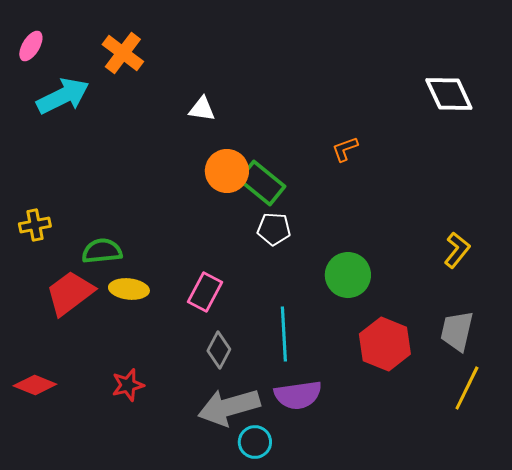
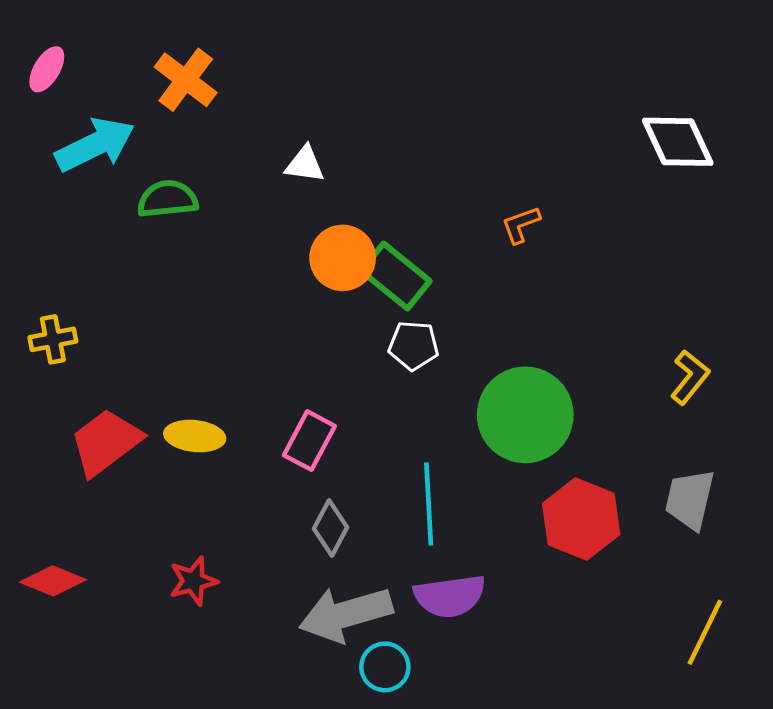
green semicircle: (102, 251) -> (168, 199), moved
green circle: (348, 275) -> (525, 415), size x1.4
yellow line: (467, 388) -> (705, 632), moved

